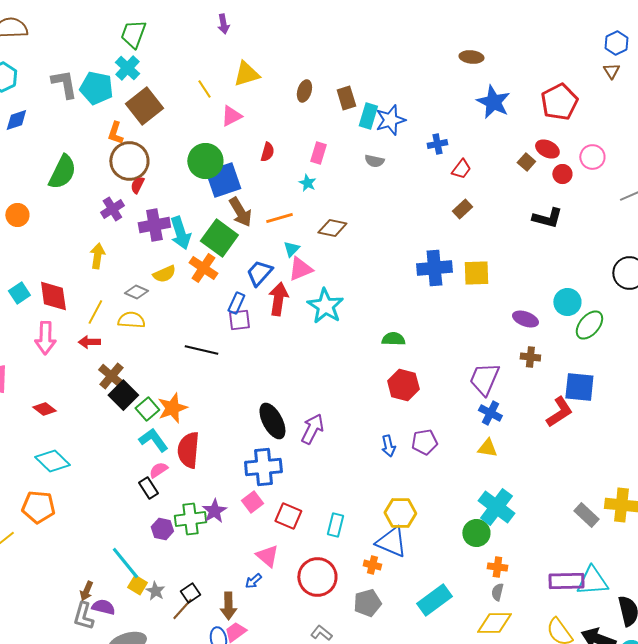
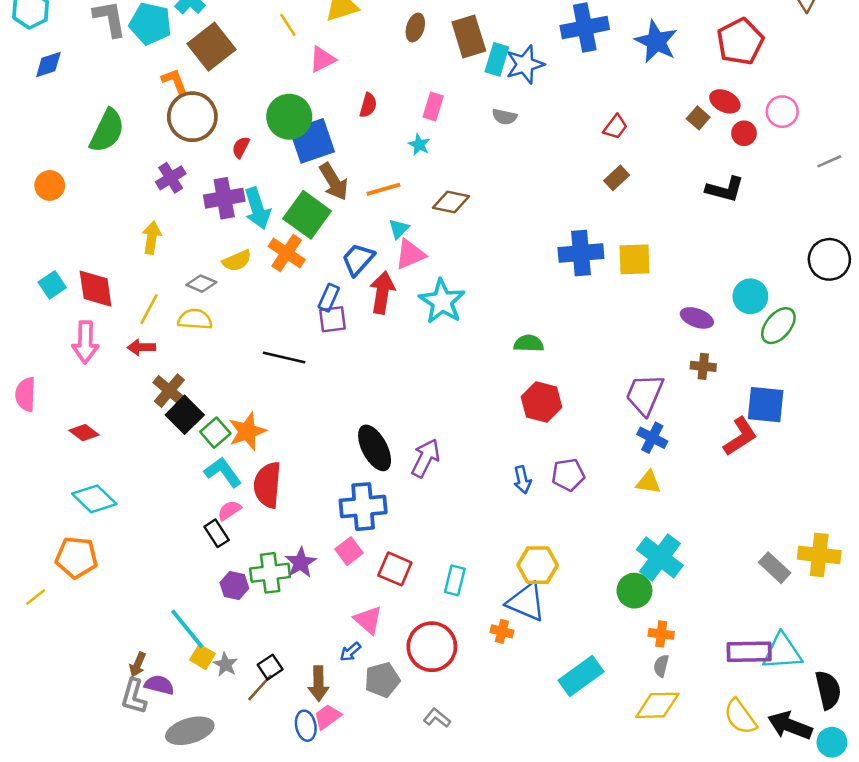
brown rectangle: (346, 98) -> (469, 36), size x1.4
orange L-shape: (115, 133) -> (175, 81), turned 140
blue cross: (437, 144) -> (585, 28), moved, size x1.8
red semicircle: (137, 185) -> (241, 147), moved
gray pentagon: (367, 603) -> (382, 680), moved

